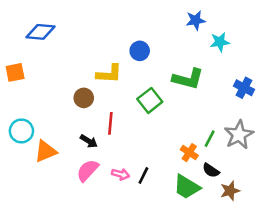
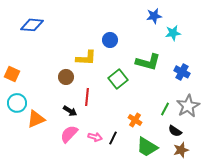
orange square: (15, 72) -> (12, 74), moved, turned 35
blue cross: (244, 88) -> (182, 72), moved
orange cross: (189, 153) -> (135, 120), moved
black semicircle: (211, 170) -> (175, 131), moved

